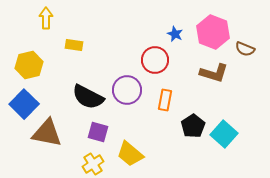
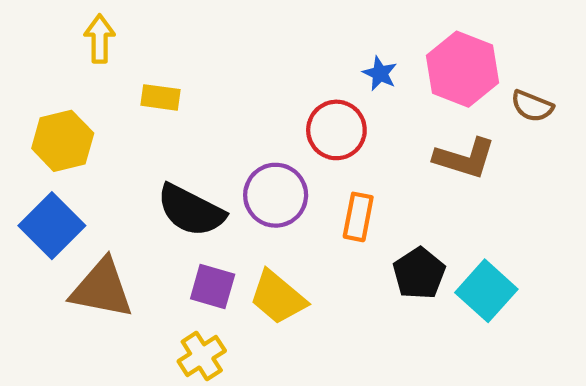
yellow trapezoid: (130, 154) -> (278, 297), moved

